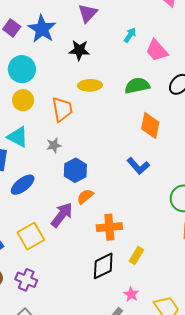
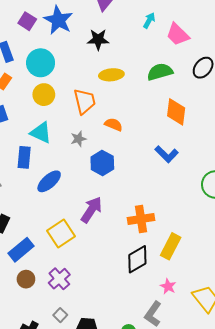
orange semicircle: (85, 196) -> (114, 125), moved, turned 66
yellow rectangle: (136, 256) -> (171, 246), size x1.4
purple cross: (26, 280) -> (59, 279), turned 30

